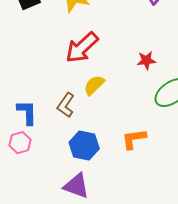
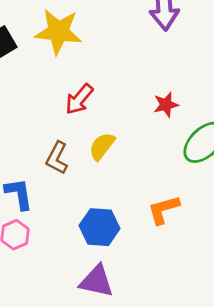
red arrow: (82, 48) -> (79, 99), size x0.7
brown L-shape: (66, 105) -> (57, 158), moved

